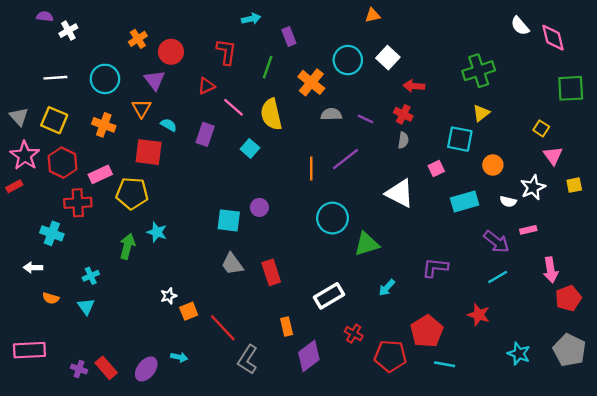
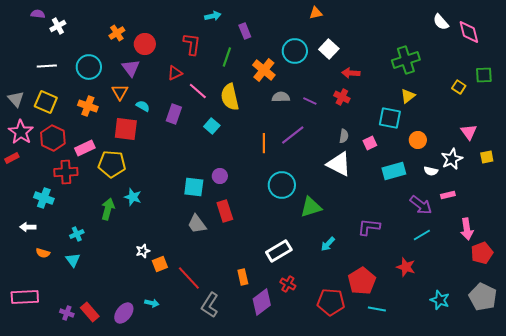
green square: (571, 88) -> (484, 75), size x0.7
yellow square: (541, 128) -> (459, 87), moved
gray semicircle: (403, 140) -> (344, 136), moved
red rectangle: (271, 272) -> (225, 211), moved
red cross: (354, 334) -> (288, 284), moved

